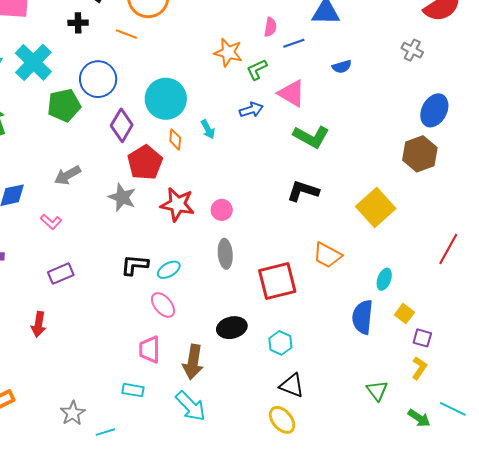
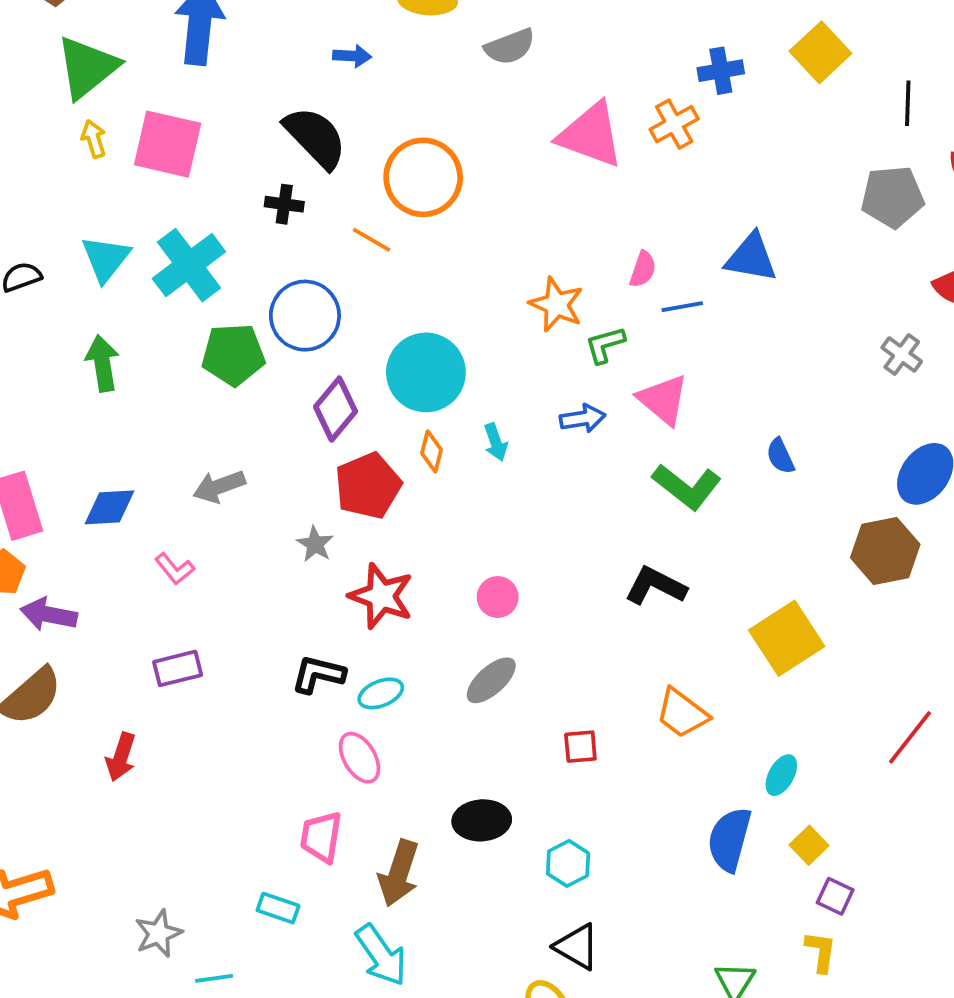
blue semicircle: (342, 67) -> (780, 456), moved, turned 72
gray star: (122, 197) -> (315, 544), size x0.7
red star: (177, 204) -> (381, 596), moved
gray ellipse: (225, 254) -> (491, 680), turned 44
red square: (277, 281) -> (580, 747), size x0.5
yellow L-shape: (419, 368) -> (821, 952), turned -35

